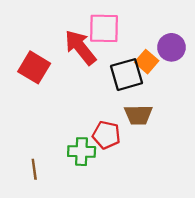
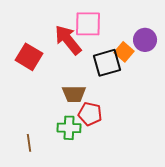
brown trapezoid: (138, 115) -> (74, 94), moved

